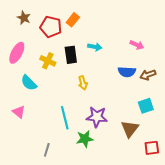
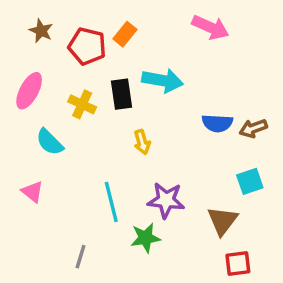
pink arrow: (137, 45) -> (210, 27), moved, size x1.5
cyan arrow: (95, 47) -> (163, 80), size x1.6
red square: (152, 148) -> (238, 264), moved

